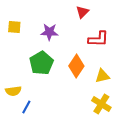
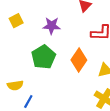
yellow square: (14, 27) -> (16, 21), turned -32

